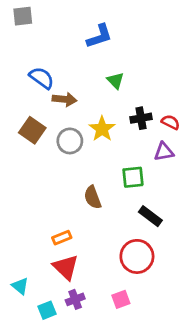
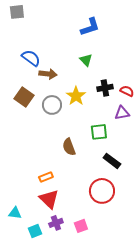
blue L-shape: (99, 36) -> (90, 27), moved
cyan triangle: (20, 286) -> (15, 213), turned -32
pink square: (121, 299) -> (81, 226), moved

